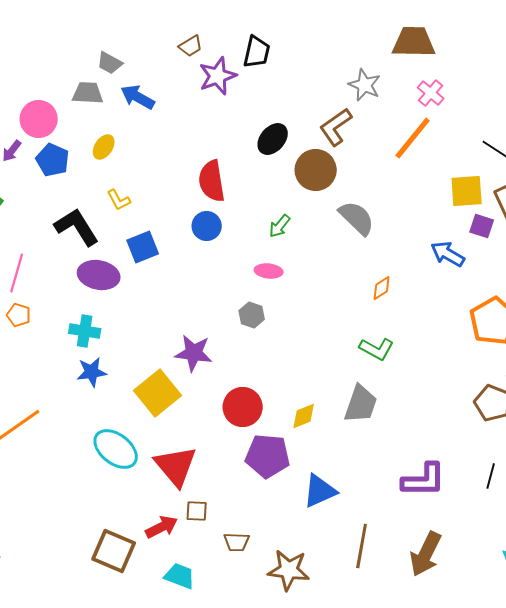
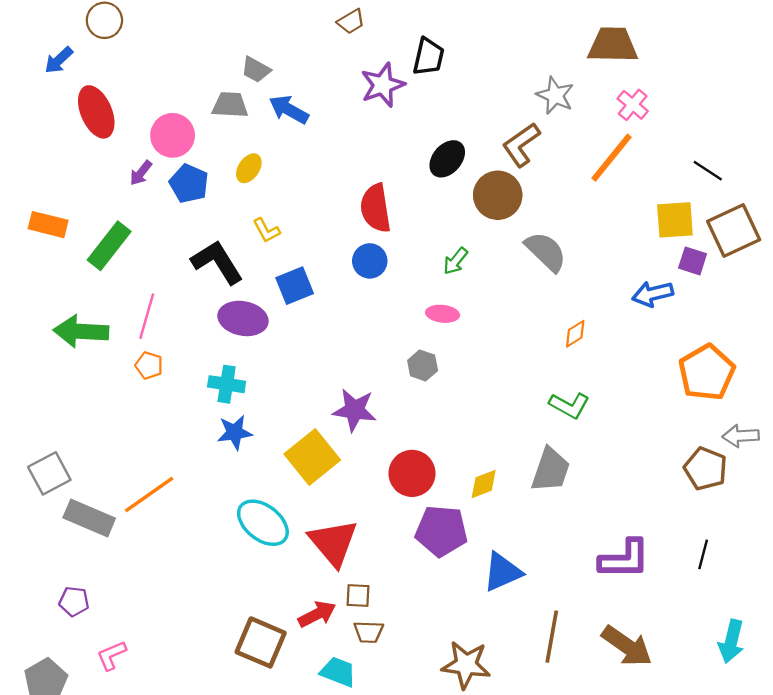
brown trapezoid: (191, 46) -> (351, 22), moved
blue arrow: (448, 254) -> (653, 294), turned -44
brown trapezoid: (237, 542) -> (369, 632), moved
brown arrow: (426, 554) -> (627, 646), turned -81

